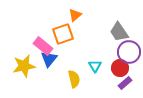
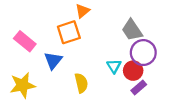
pink rectangle: (43, 46) -> (25, 41), moved
yellow star: (24, 66) -> (23, 85), moved
cyan triangle: (95, 66) -> (114, 66), moved

